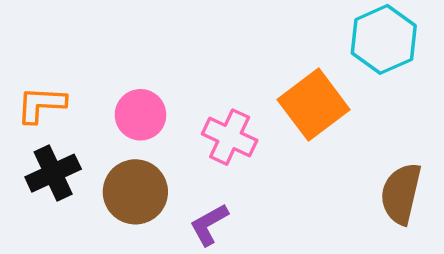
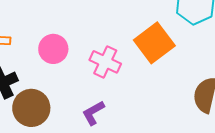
brown circle: (135, 192) -> (31, 108), moved

